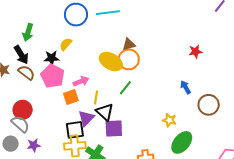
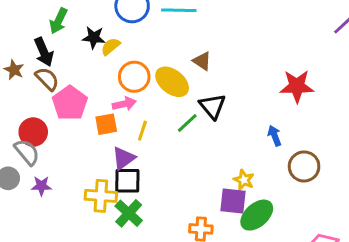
brown triangle: (129, 44) -> (202, 61), turned 40
red star: (195, 52) -> (297, 86), size x1.6
black star: (52, 58) -> (94, 38), moved
orange circle: (129, 59) -> (134, 77), moved
pink pentagon: (53, 76) -> (70, 103), moved
black triangle: (105, 112) -> (212, 106), moved
purple square: (114, 128) -> (233, 201), moved
black square: (75, 130) -> (127, 181), moved

